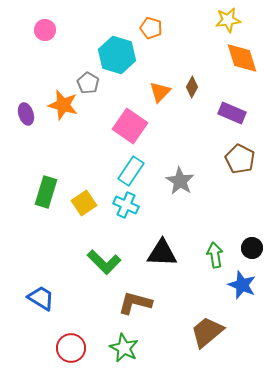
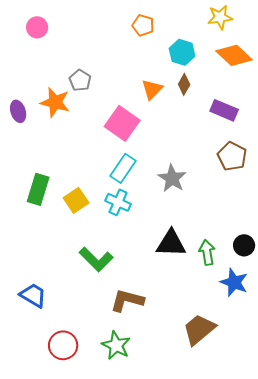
cyan hexagon: (117, 55) -> (182, 52), moved, size x0.7
orange diamond: (242, 58) -> (234, 55), turned -30
black triangle: (162, 253) -> (171, 243), moved

